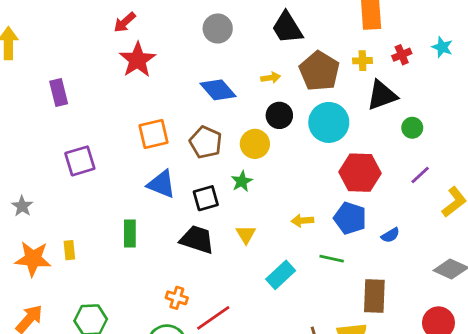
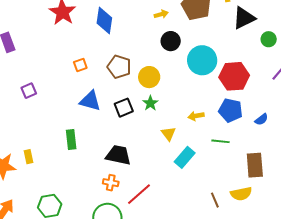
blue diamond: (218, 90) -> (104, 21), moved, turned 56
cyan circle: (329, 122) -> (202, 60), moved
orange square: (153, 134) -> (80, 65), size x0.6
yellow circle: (255, 144) -> (149, 77), moved
purple square: (80, 161) -> (29, 91), size x0.7
green star: (242, 181) -> (150, 103), moved
yellow triangle: (246, 234) -> (169, 134), moved
black trapezoid: (197, 240) -> (118, 155), moved

